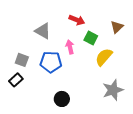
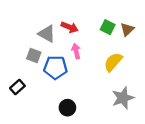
red arrow: (77, 20) -> (70, 27), moved
green square: (91, 38) -> (108, 27), moved
gray square: (22, 60) -> (34, 55), moved

